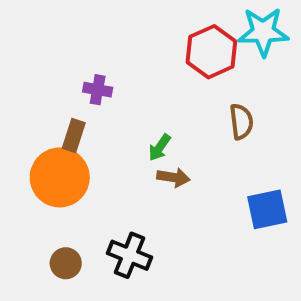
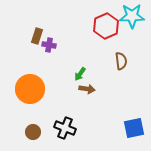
brown rectangle: (74, 136) -> (37, 36), moved
blue square: (267, 209) -> (134, 128), moved

